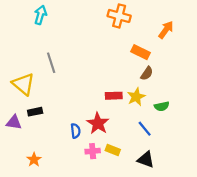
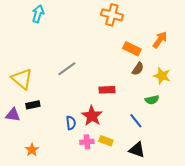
orange arrow: (166, 30) -> (160, 40), moved
gray line: (51, 63) -> (67, 69), moved, turned 72
yellow star: (136, 97) -> (162, 76), moved, turned -30

